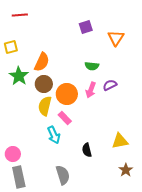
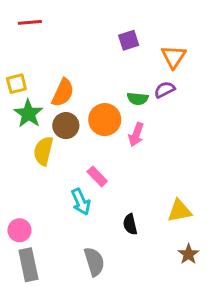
yellow square: (11, 47) -> (16, 84), moved
purple semicircle: (110, 85) -> (165, 90), moved
orange circle: (67, 94) -> (105, 120), moved
yellow semicircle: (45, 106) -> (43, 151), moved

